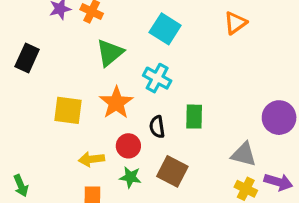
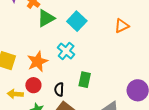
green triangle: (110, 53) -> (46, 18), moved
black semicircle: (157, 127) -> (59, 89), moved
red circle: (128, 146) -> (33, 85), moved

